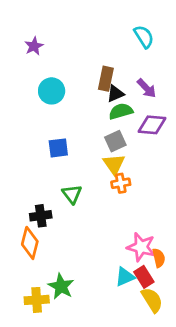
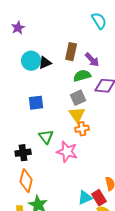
purple arrow: (147, 88) -> (92, 60), moved
black triangle: (115, 94) -> (45, 63), moved
orange diamond: (30, 243) -> (26, 181), moved
pink star: (141, 247) -> (67, 152), moved

